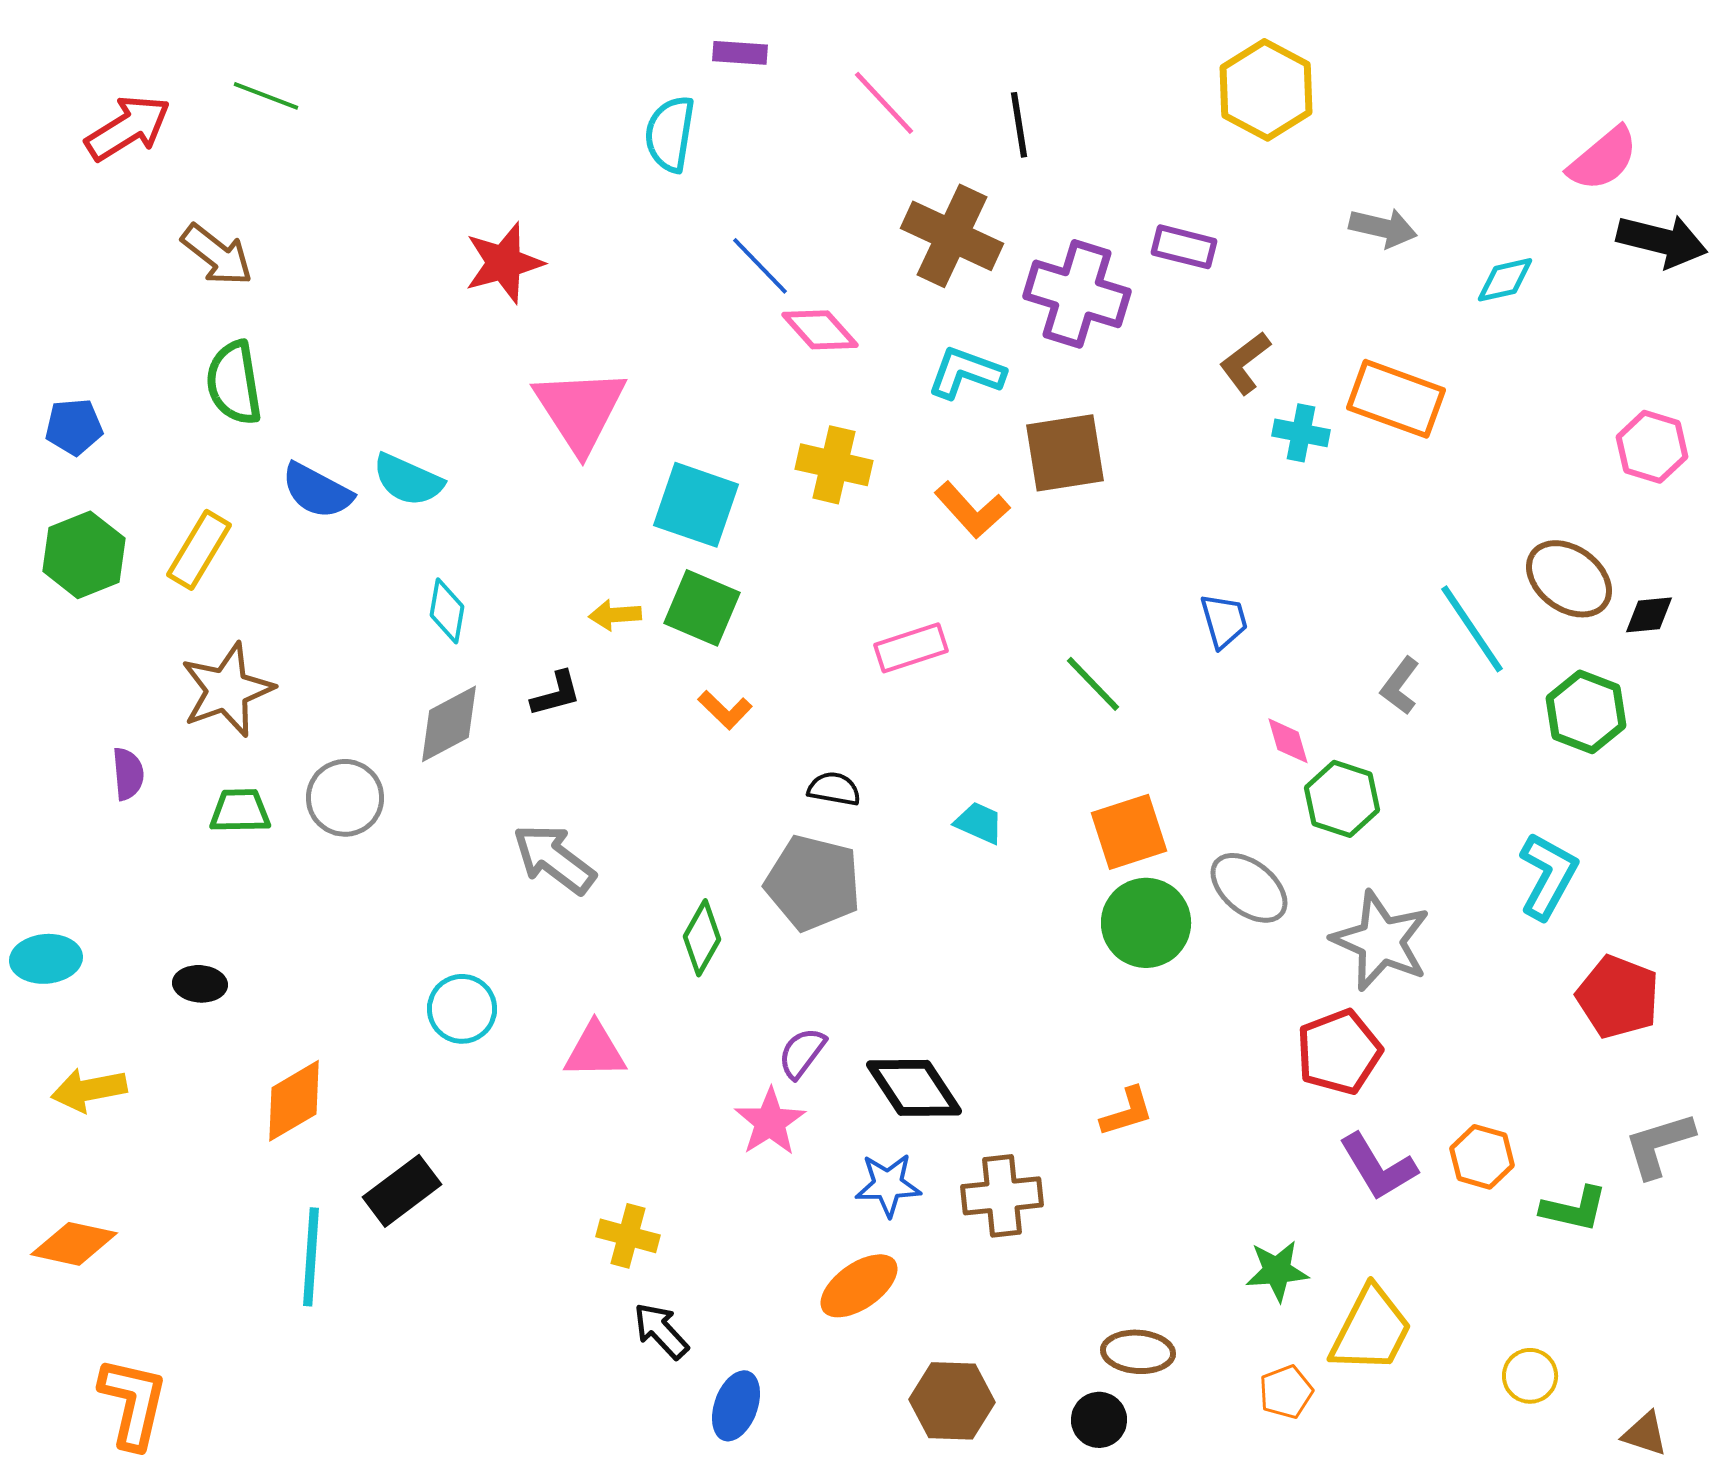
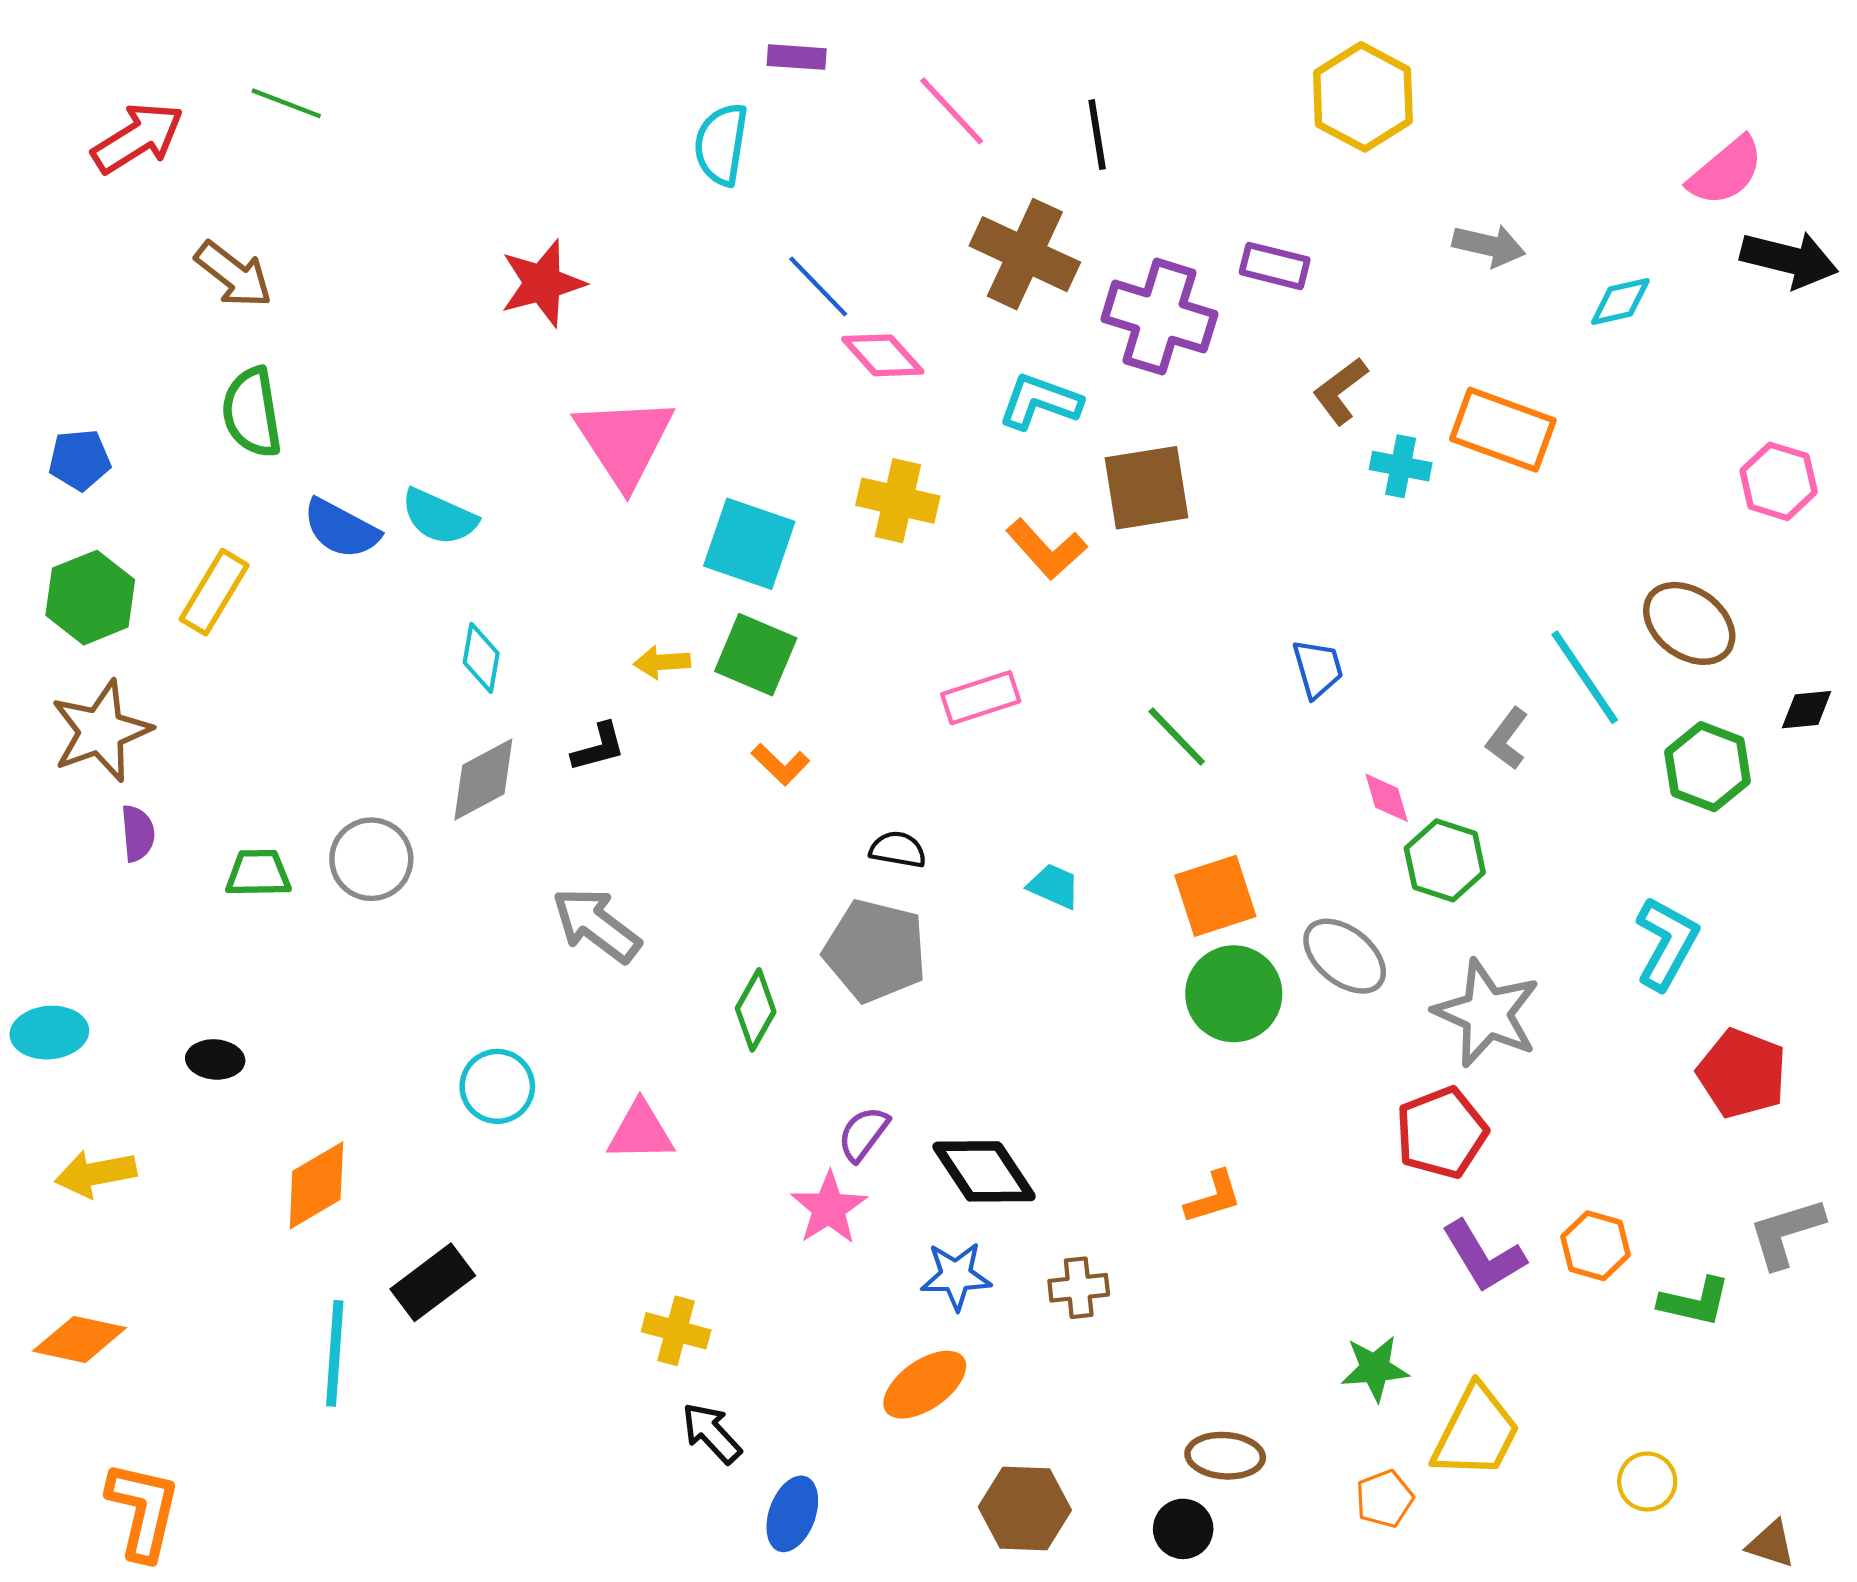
black diamond: (1649, 615) -> (1807, 710), moved
brown star: (227, 690) -> (101, 731), moved
brown cross: (1002, 1196) -> (1079, 1288), size x0.7

